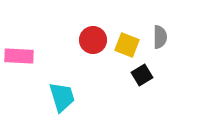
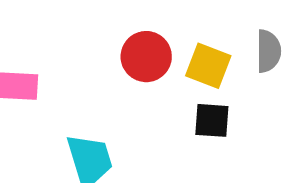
black square: (142, 75) -> (212, 120), moved, turned 35

